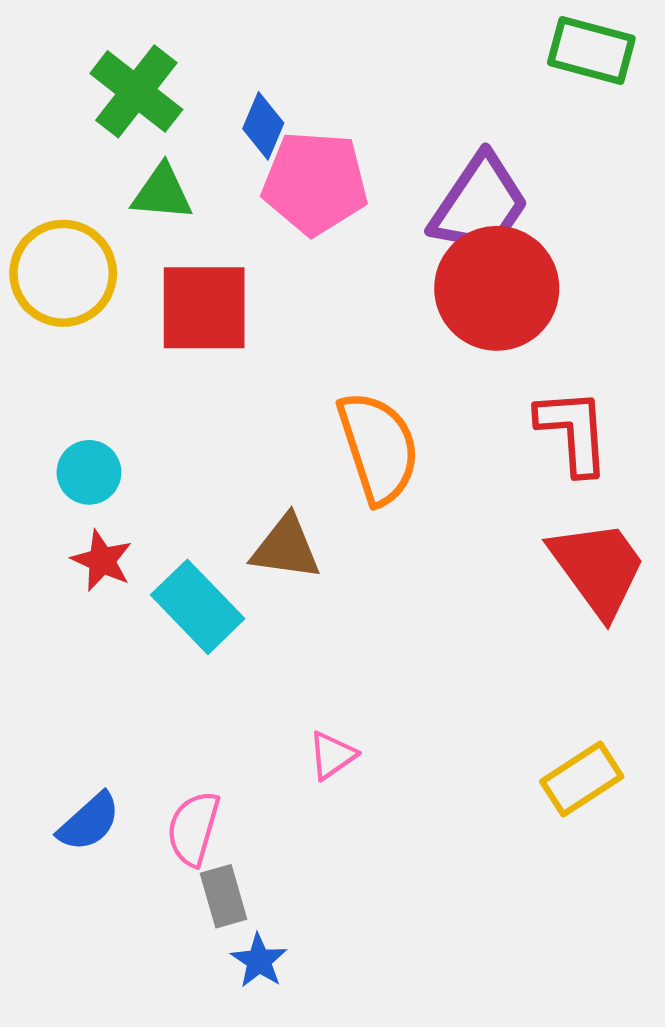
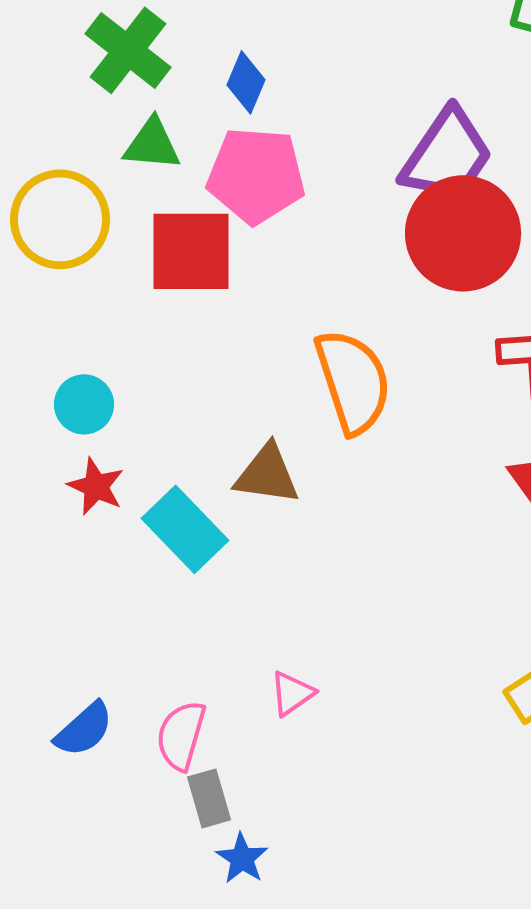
pink pentagon: (315, 183) -> (256, 175), moved
pink triangle: (332, 755) -> (292, 693), moved

